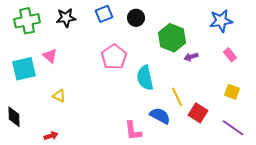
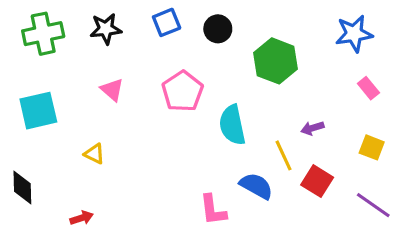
pink triangle: (50, 56) -> (112, 90), moved
purple arrow: (191, 57) -> (312, 128), moved

